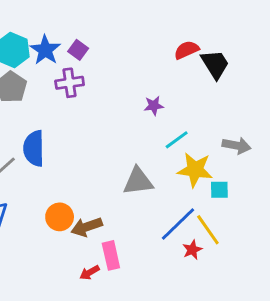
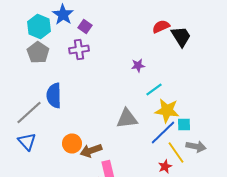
blue star: (45, 50) -> (63, 14), moved
gray arrow: (236, 146) -> (196, 146), moved
blue line: (178, 224) -> (163, 132), moved

